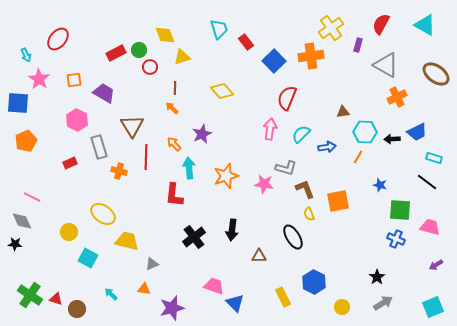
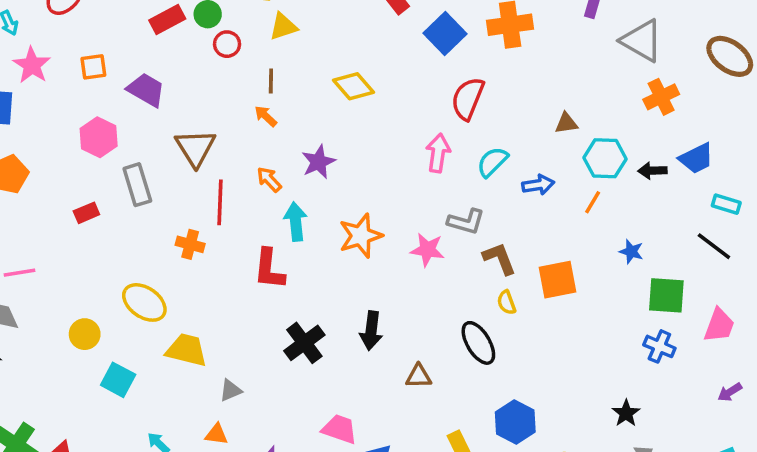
orange cross: (119, 171) -> (190, 244), moved
pink line: (32, 197) -> (20, 273), turned -36
pink trapezoid: (430, 227) -> (719, 325), turned 95

